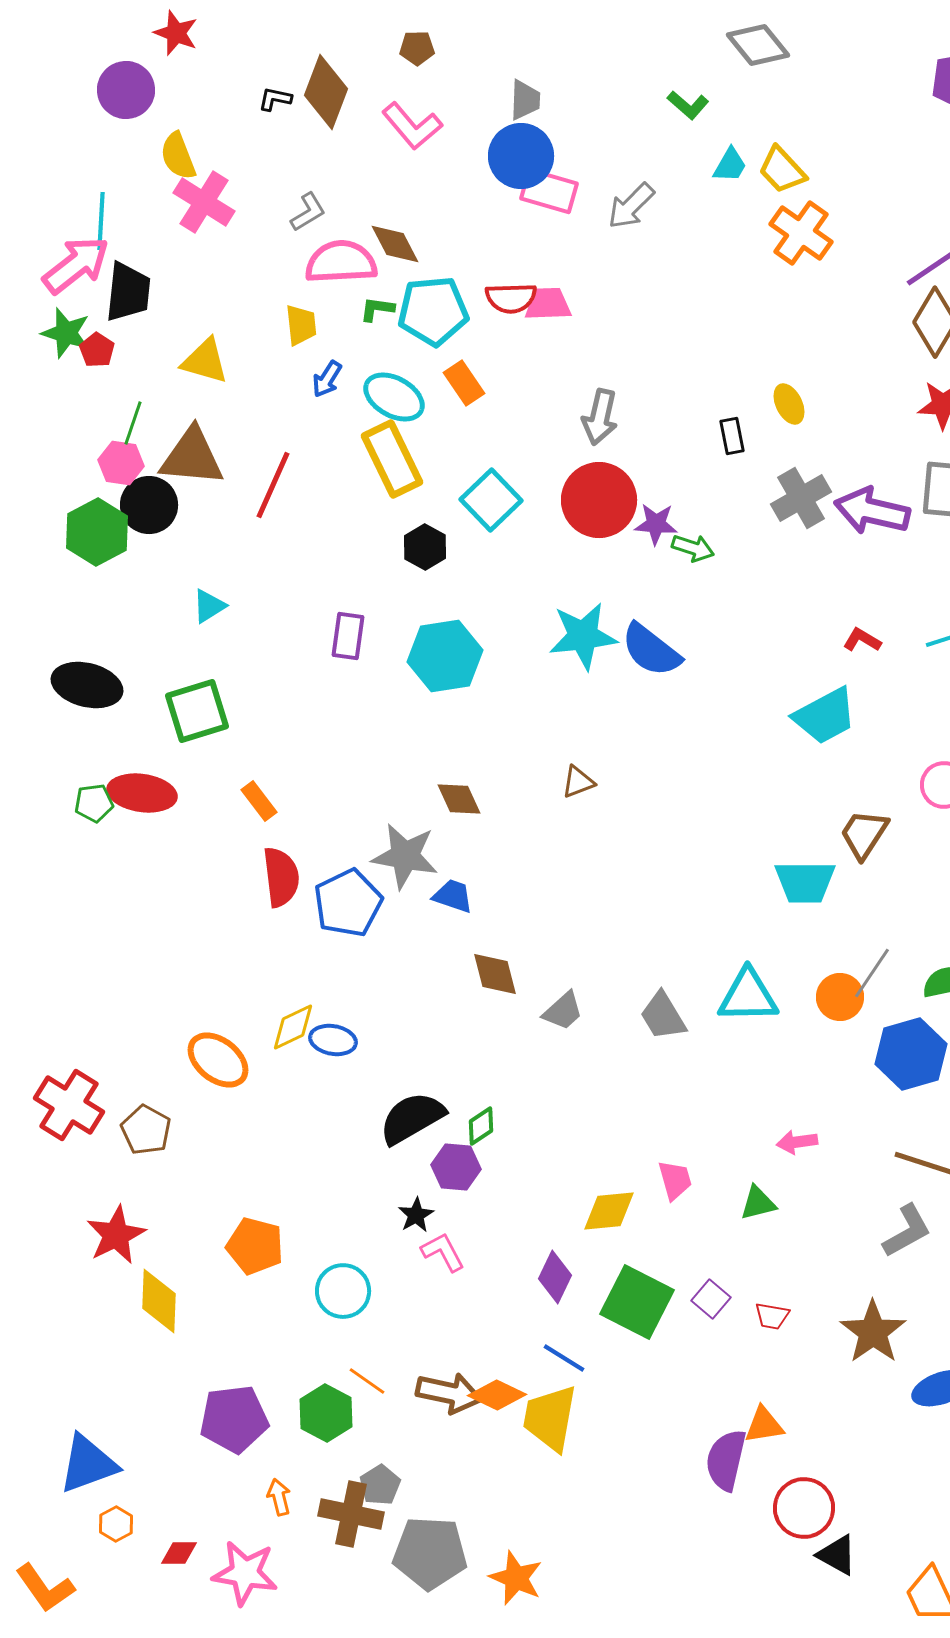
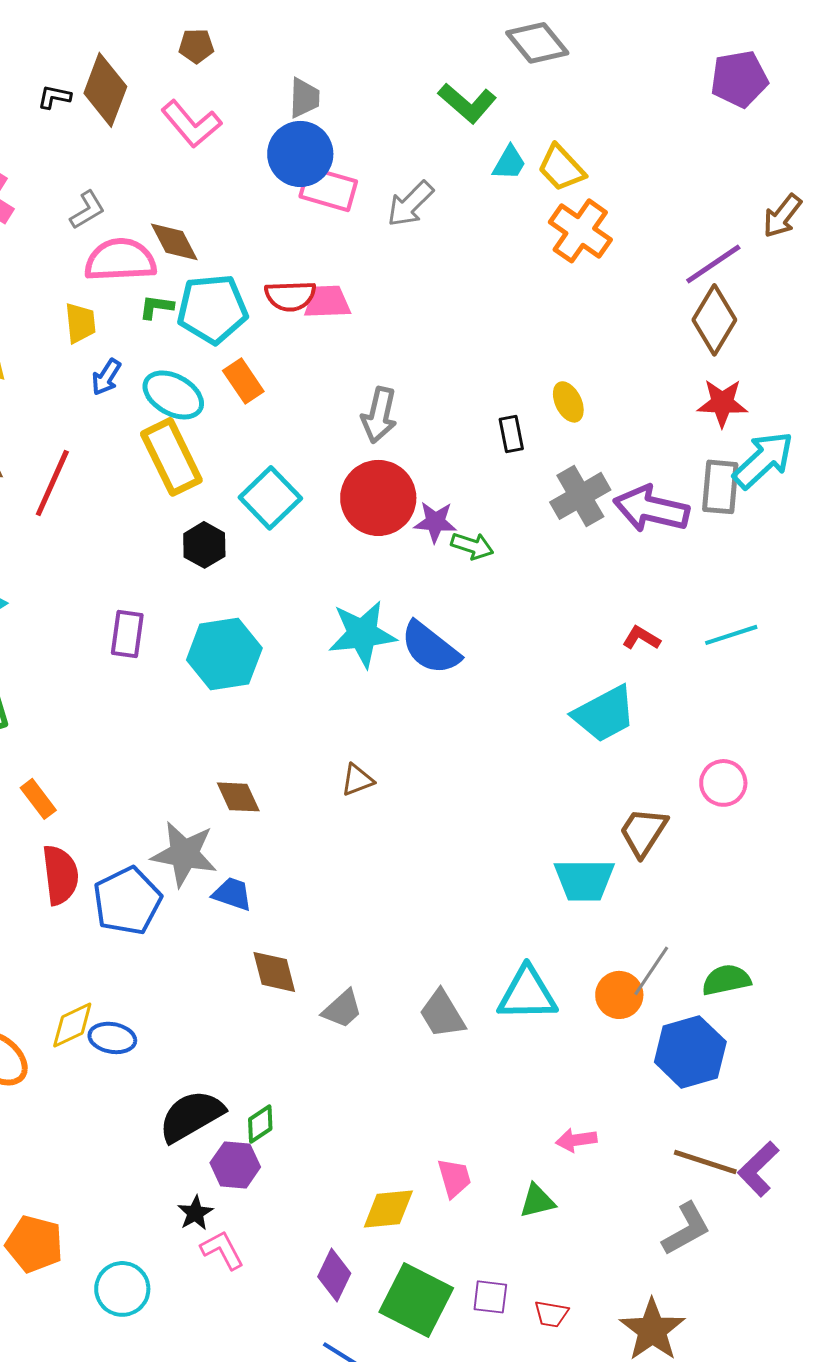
green L-shape: (688, 105) -> (467, 103), size x1.4
purple square: (711, 1299) -> (490, 1297), turned -33

